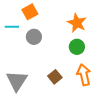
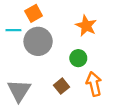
gray circle: (34, 37) -> (38, 41), size x1.6
green circle: (77, 47) -> (78, 58), moved

